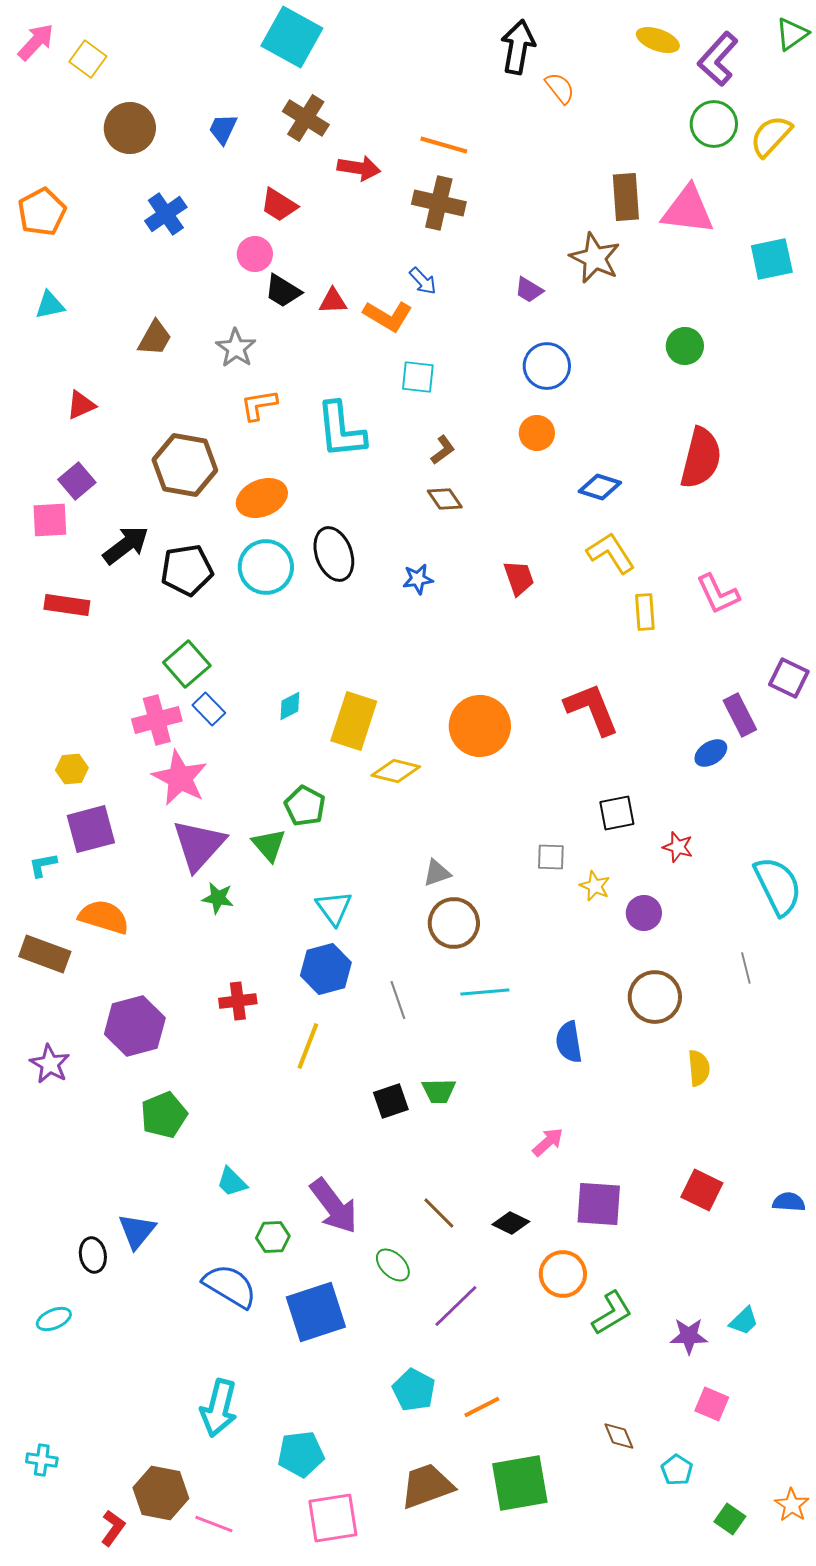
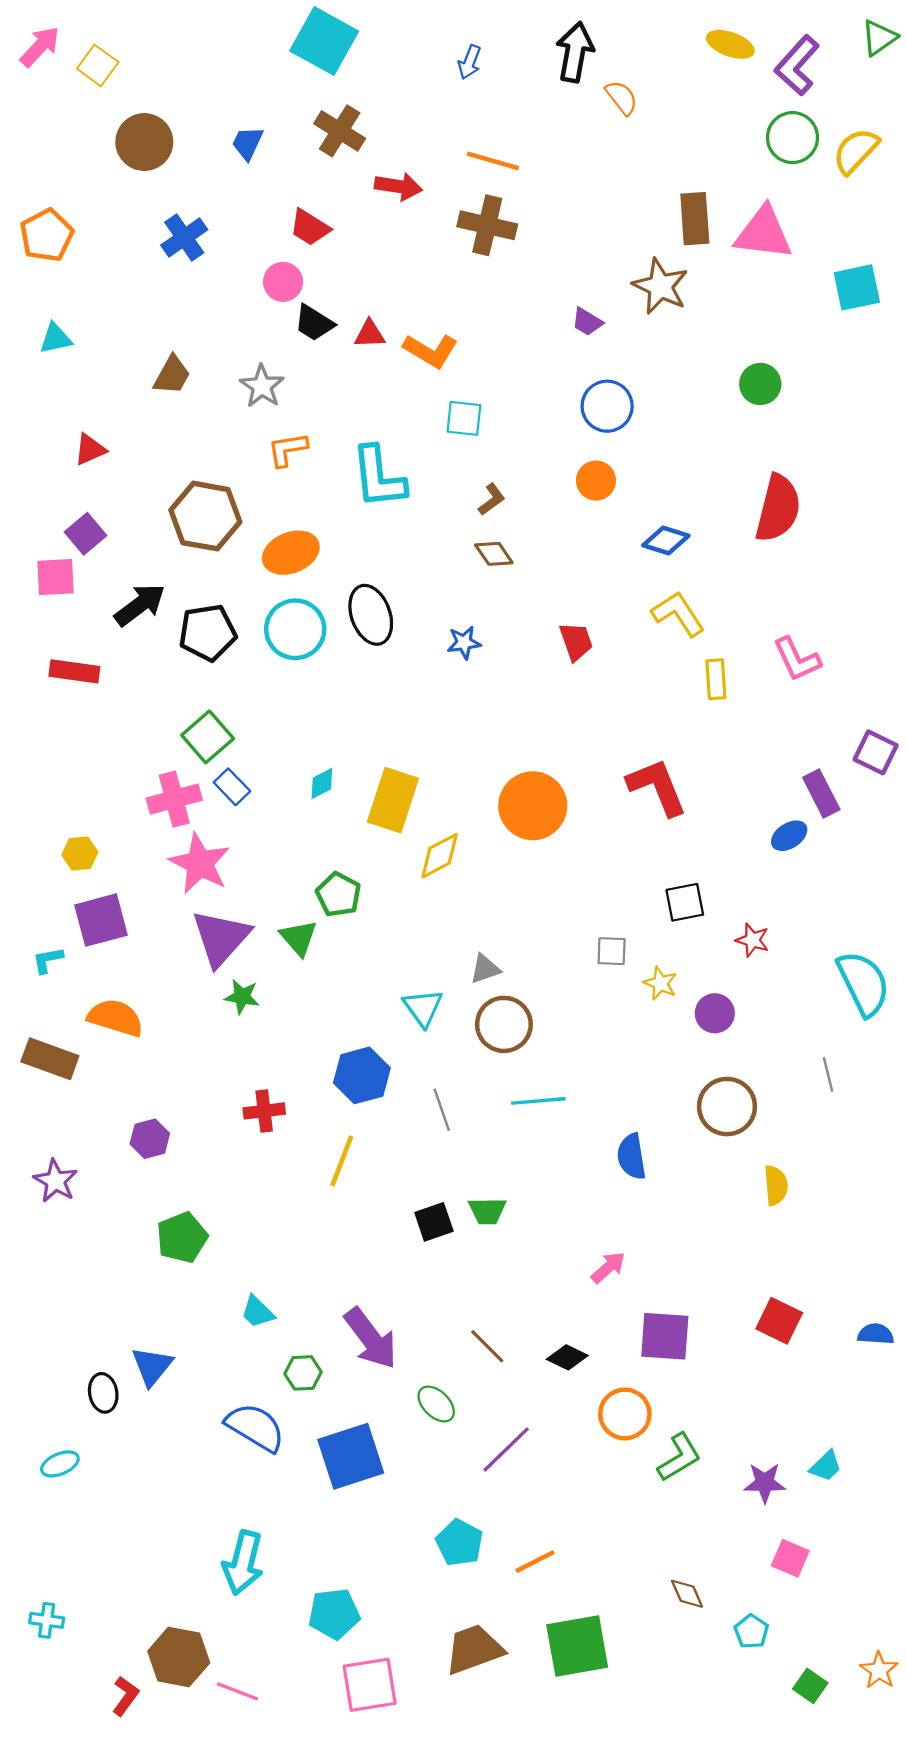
blue arrow: (423, 281) -> (469, 62), moved, turned 64
yellow diamond: (396, 771) -> (440, 856), turned -42
cyan triangle: (334, 908) -> (423, 1008), moved
purple hexagon: (135, 1026) -> (150, 1139), size x0.6

